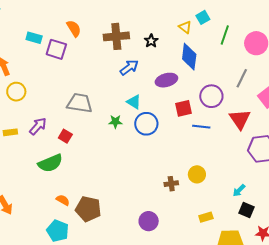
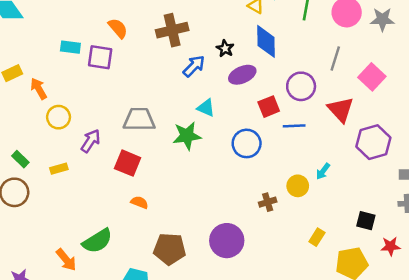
black star: (151, 41) -> (225, 48), moved
green star: (115, 122) -> (187, 136), size x1.6
blue circle: (146, 124) -> (247, 143), moved
purple arrow: (38, 126) -> (91, 141), moved
red square: (65, 136) -> (128, 163), size x1.5
green semicircle: (50, 163) -> (97, 241), moved
cyan arrow: (239, 190) -> (323, 171), moved
orange semicircle: (63, 200) -> (139, 202), moved
yellow rectangle: (206, 217) -> (317, 237), turned -32
purple circle: (149, 221) -> (227, 241), moved, size x1.4

